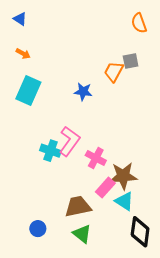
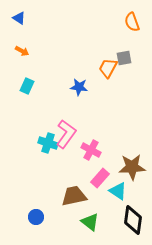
cyan rectangle: (28, 91) -> (27, 86), size x0.6
brown star: (123, 176) -> (132, 167), moved
green triangle: (82, 234) -> (90, 222), moved

